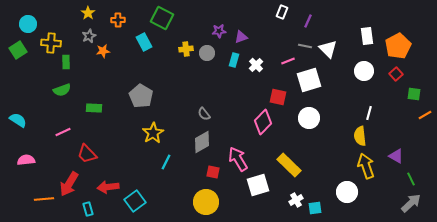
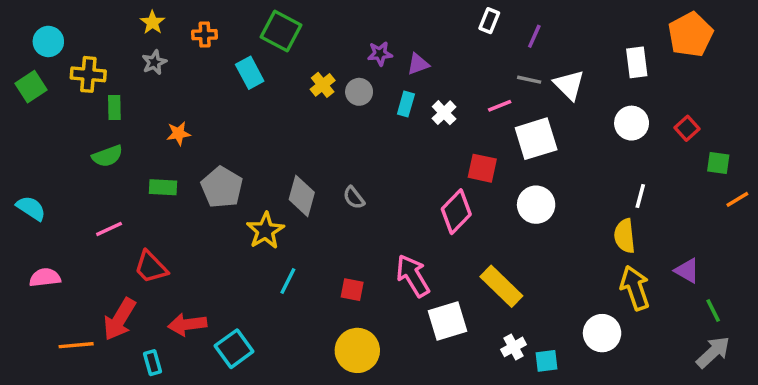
orange pentagon: (398, 46) -> (691, 35), moved
yellow cross: (186, 49) -> (323, 85), turned -32
orange star: (103, 51) -> (179, 133), moved
gray pentagon: (141, 96) -> (222, 187), moved
gray diamond: (202, 142) -> (302, 196), moved, turned -45
red square: (213, 172) -> (352, 290), moved

